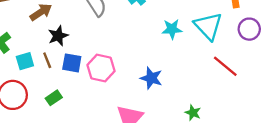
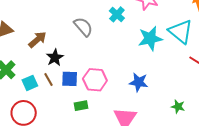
cyan star: (172, 29) -> (150, 38), size x1.4
green rectangle: (54, 98) -> (81, 106), moved, turned 32

